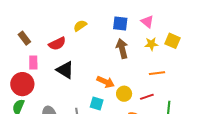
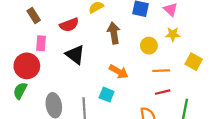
yellow square: (172, 41) -> (194, 62), moved
brown arrow: (122, 49) -> (114, 33), moved
orange line: (157, 73) -> (161, 71), moved
yellow circle: (124, 94) -> (149, 46), moved

